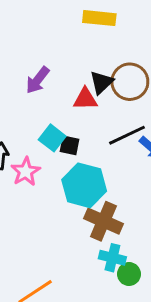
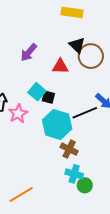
black triangle: (101, 82) -> (77, 45), moved, turned -36
black line: (127, 135) -> (85, 113), moved
brown cross: (104, 221) -> (69, 149), size x0.7

